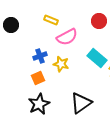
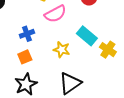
yellow star: (61, 64) -> (62, 50), moved

